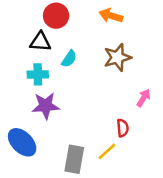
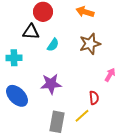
cyan cross: (38, 74) -> (14, 58), moved
purple star: (46, 106) -> (51, 84), moved
blue ellipse: (22, 142) -> (17, 96), moved

